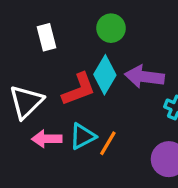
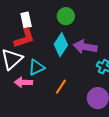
red L-shape: (79, 89) -> (24, 38), moved
cyan triangle: (83, 136) -> (36, 67), moved

